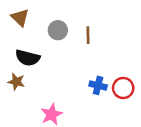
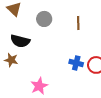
brown line: (88, 35) -> (78, 23), moved

